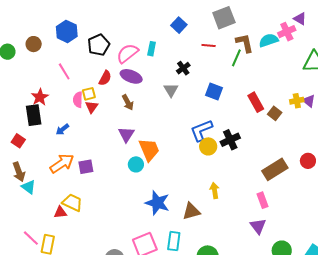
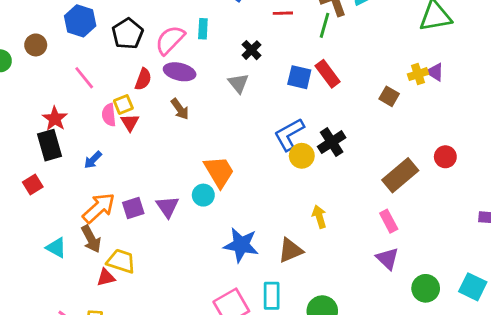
red rectangle: (256, 102) -> (328, 74), moved
purple triangle: (126, 134) -> (167, 207), moved
red square: (18, 141) -> (33, 184), turned 32
brown arrow: (19, 172) -> (91, 239), moved

